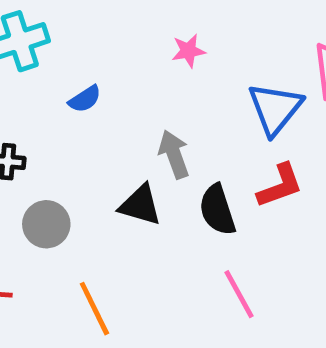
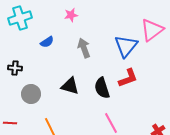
pink star: (188, 51) -> (71, 15), moved
gray arrow: (174, 154) -> (84, 48), moved

